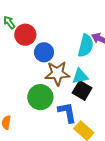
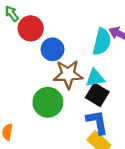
blue L-shape: (67, 112) -> (97, 122), moved

